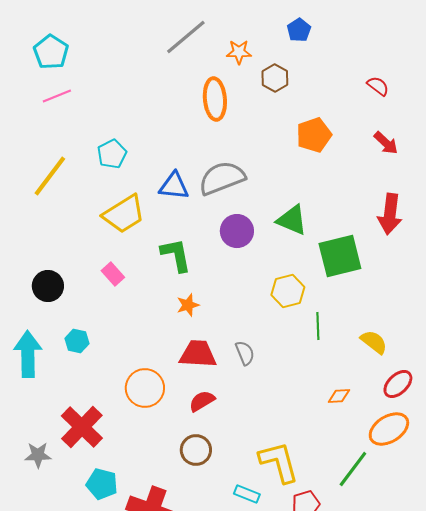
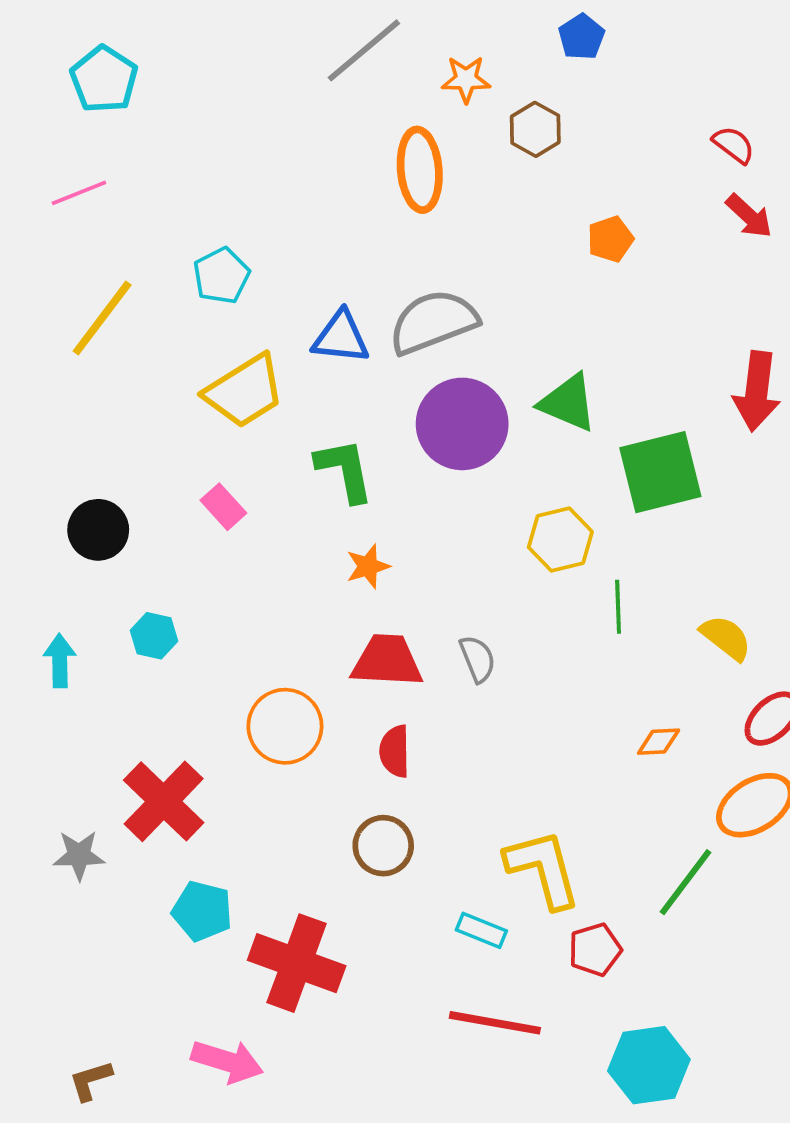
pink line: (57, 96) -> (79, 193), moved
orange pentagon: (314, 135) -> (610, 239), size x0.7
red arrow: (386, 143) -> (749, 216), moved
purple circle: (237, 231) -> (462, 424), size x1.4
cyan arrow: (28, 354) -> (60, 661), size x0.6
red semicircle: (202, 401) -> (395, 751), turned -60

